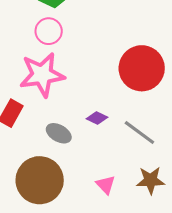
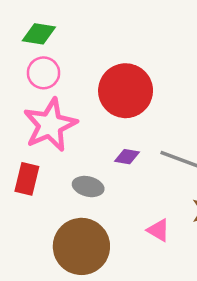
red circle: (142, 68) -> (126, 91), moved

